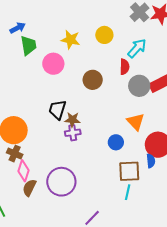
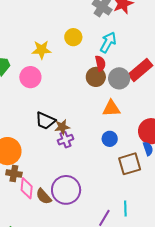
brown circle: (93, 80) -> (96, 77), moved
black trapezoid: (58, 110) -> (45, 121), turned -70
orange triangle: (136, 122) -> (111, 108), moved, turned -36
brown semicircle: (29, 188) -> (44, 196), moved, turned -54
cyan line: (128, 192) -> (125, 208), moved

